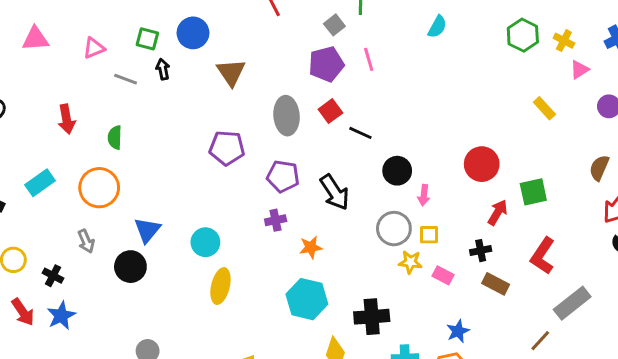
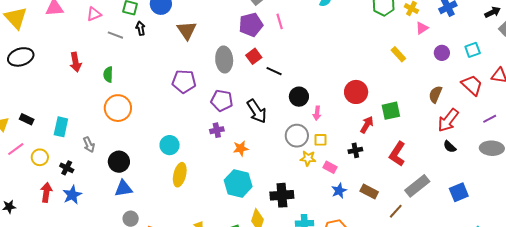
cyan rectangle: (40, 183) -> (61, 127), moved, turned -42
orange circle: (99, 188) -> (118, 108), moved
blue triangle: (147, 230) -> (123, 188), moved, turned 42
brown rectangle: (496, 284) -> (369, 192), moved
red arrow: (23, 312) -> (46, 192), turned -138
blue star: (458, 331) -> (339, 191), moved

